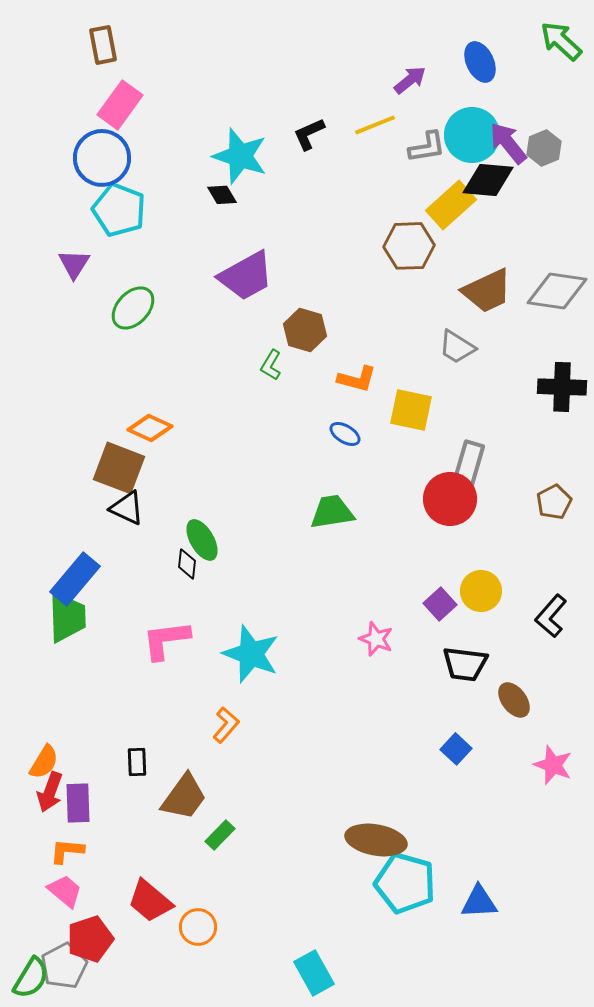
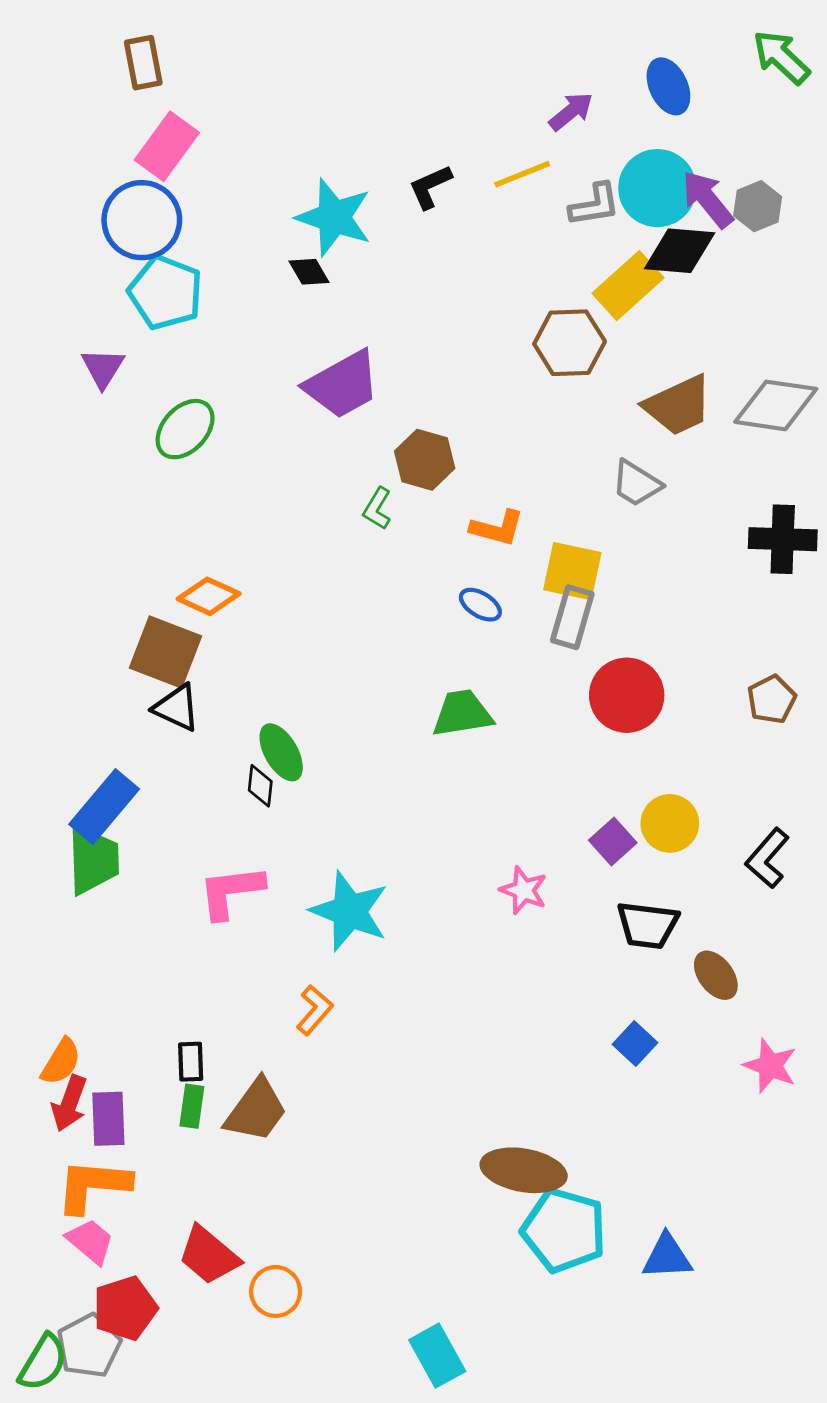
gray rectangle: (469, 463) -> (572, 617), moved
green rectangle: (220, 835) -> (192, 1106), moved, turned -36
orange L-shape: (67, 851) -> (93, 1186), size x1.6

